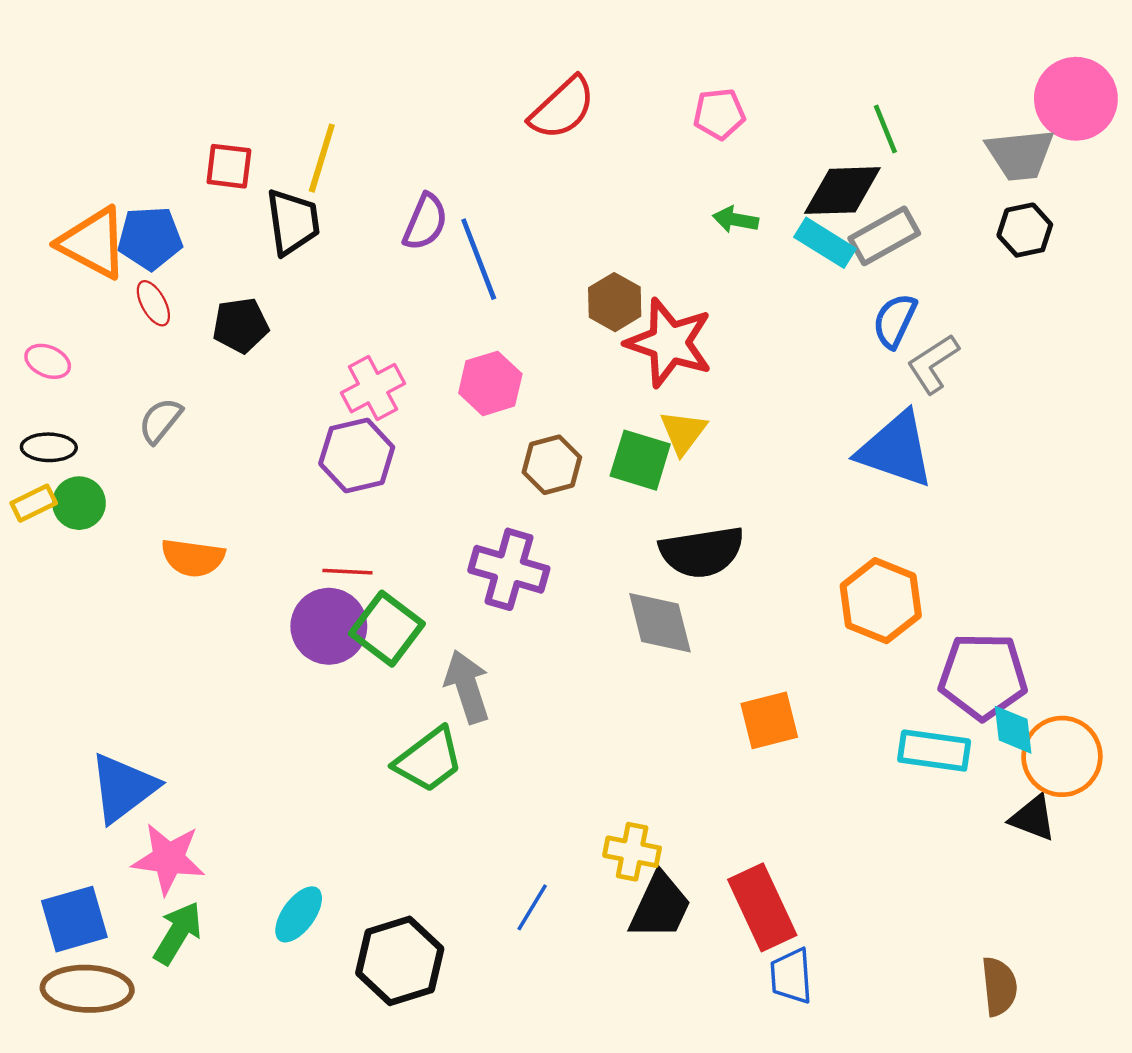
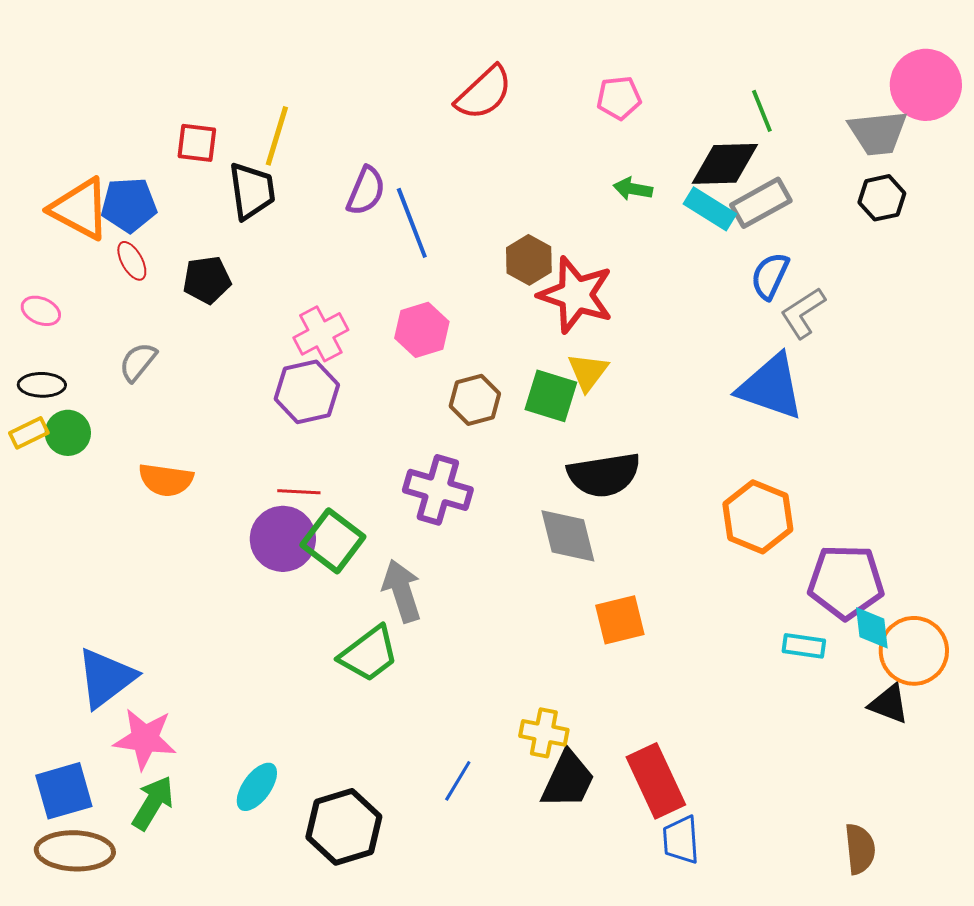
orange square: (769, 720) -> (620, 620), moved
cyan rectangle: (934, 751) -> (804, 646), size x0.7

